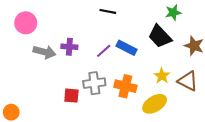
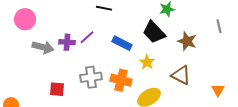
purple line: (104, 51) -> (87, 37), moved
yellow star: (162, 76) -> (147, 62), moved
red square: (71, 96) -> (57, 89), moved

